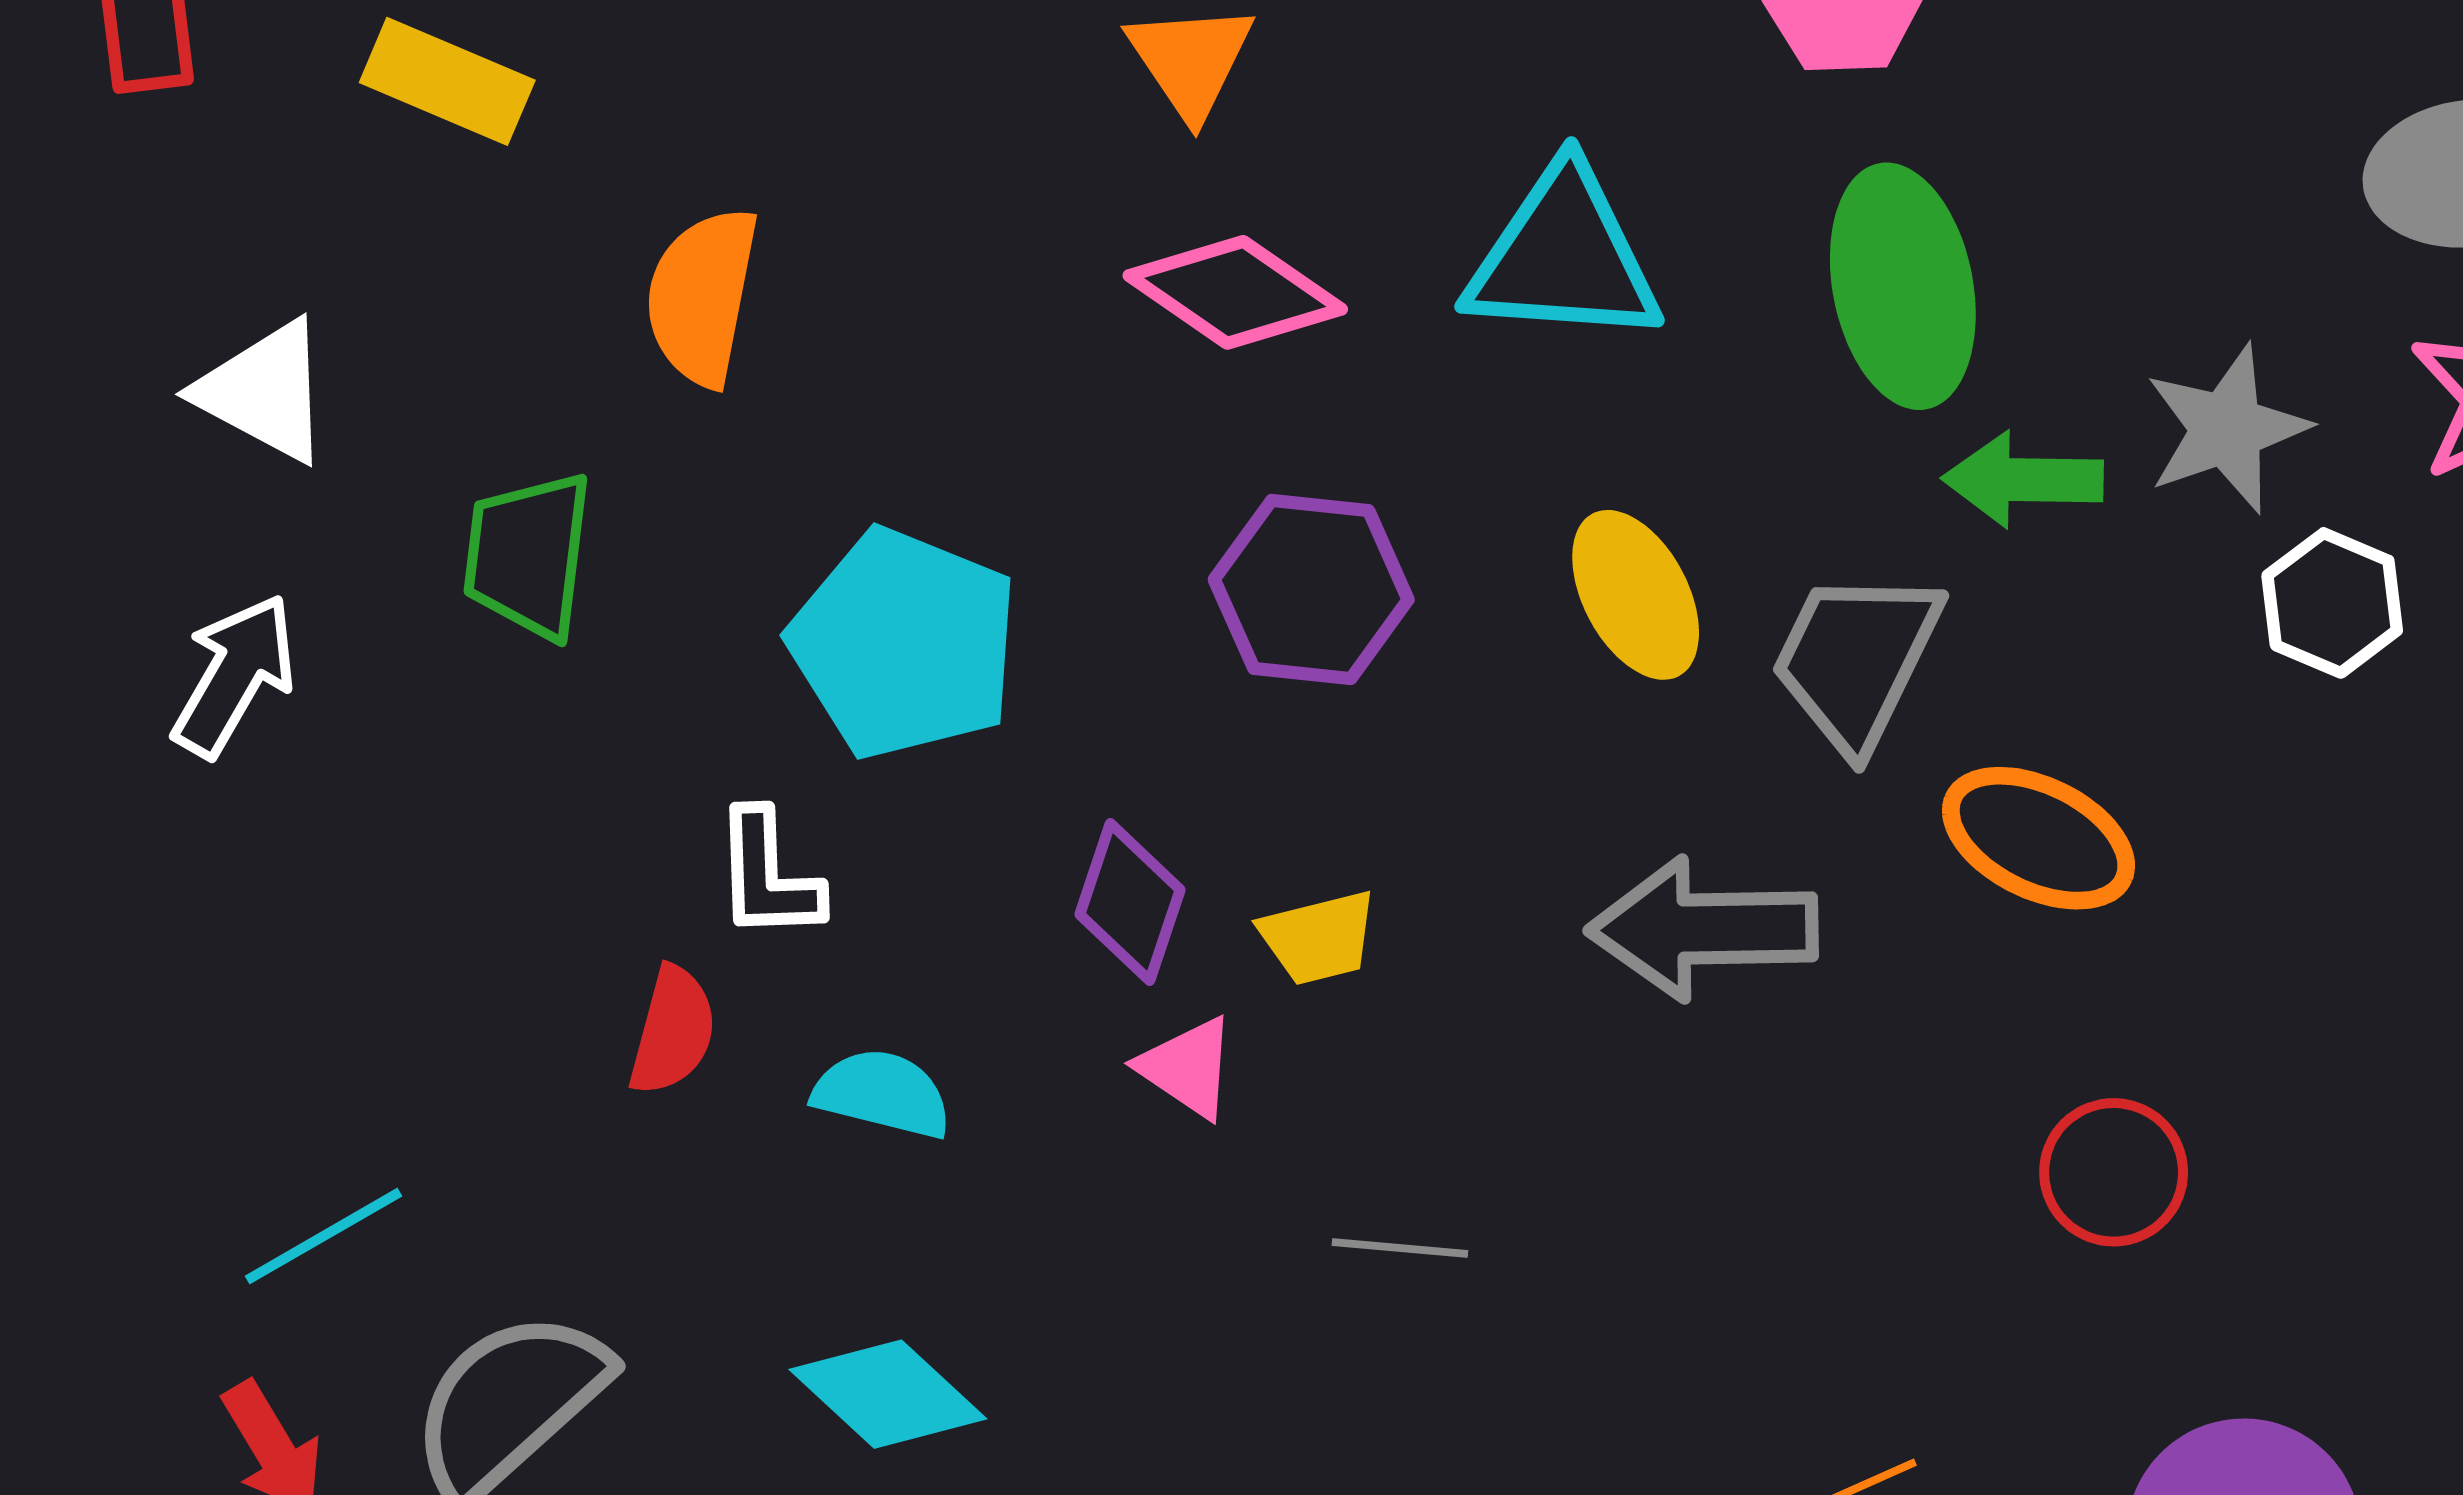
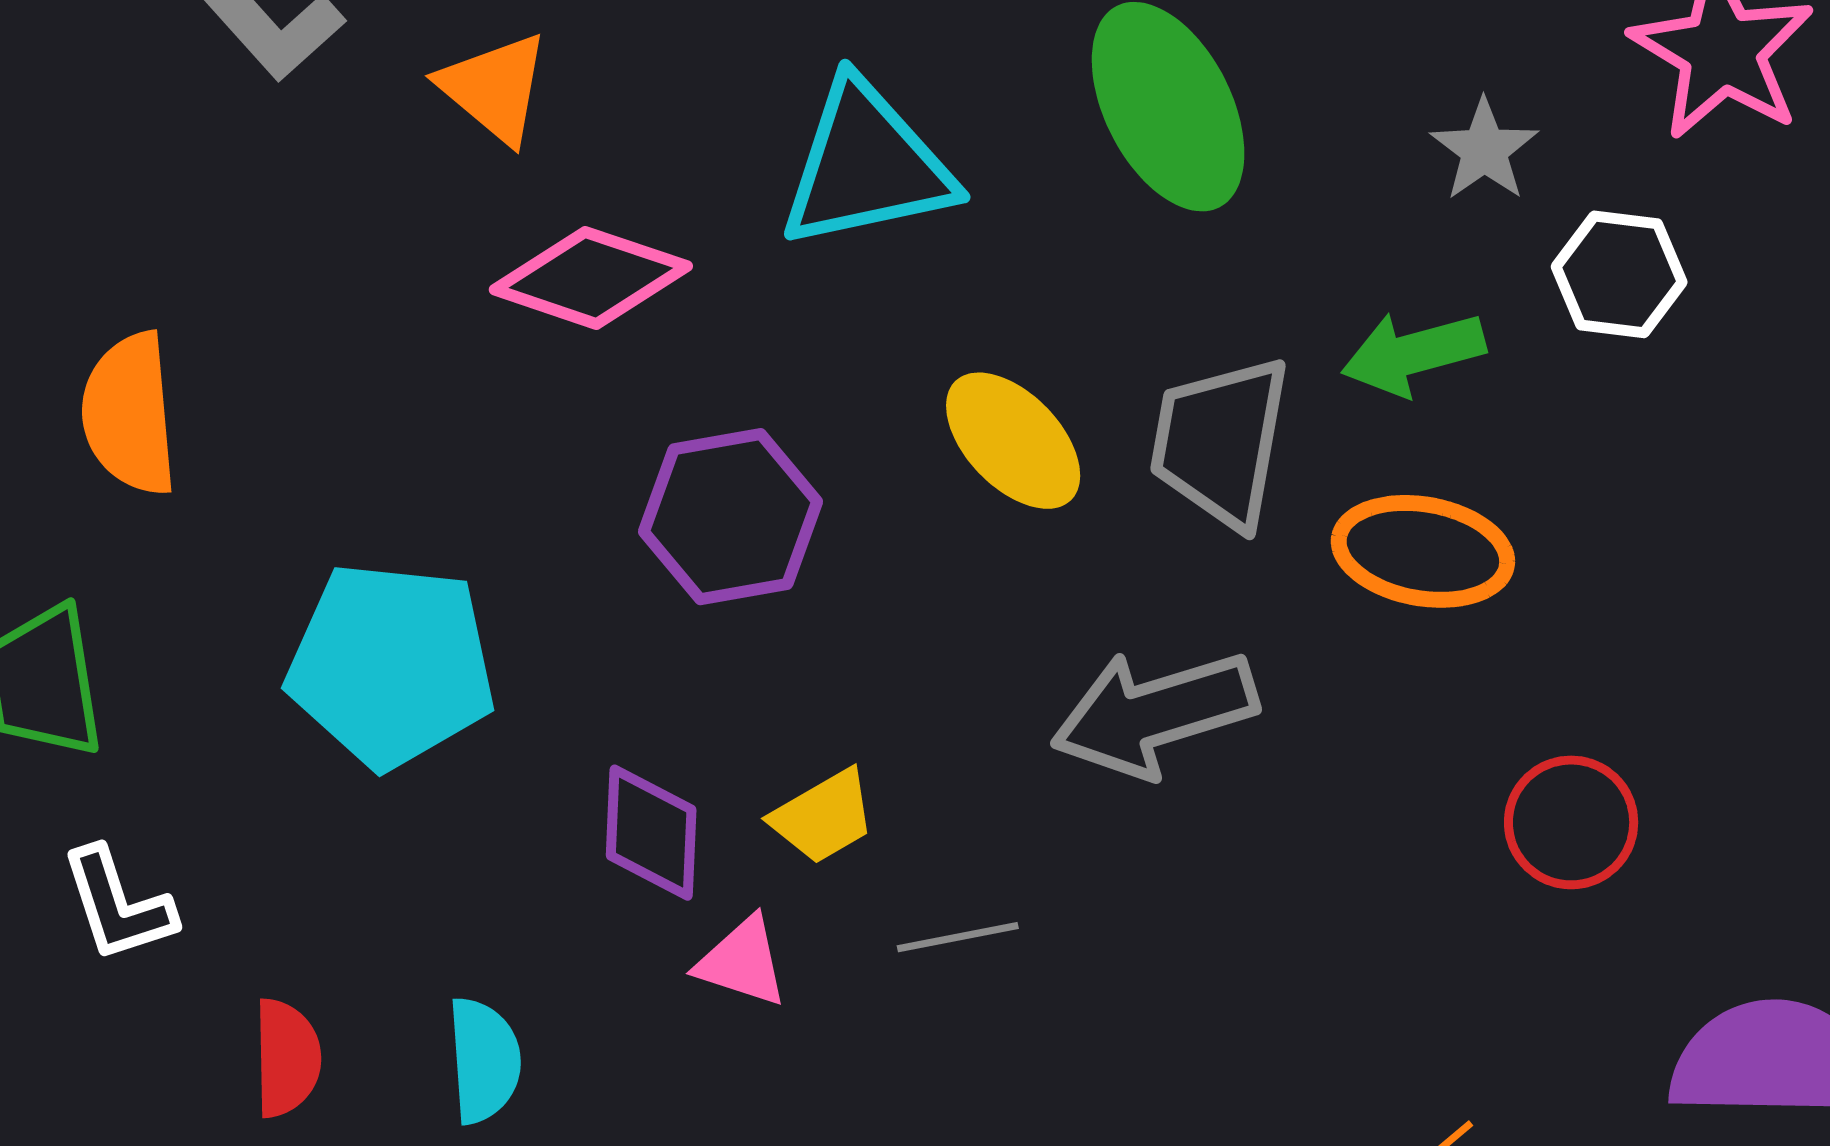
gray star: (2227, 429) -> (1484, 150), size x0.7
green arrow: (2023, 480) -> (1413, 353), moved
white L-shape: (768, 875) -> (118, 905), moved
cyan semicircle: (882, 1094) -> (484, 1060), turned 88
gray line: (1400, 1248) -> (958, 937), moved

